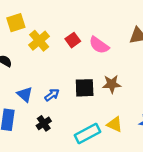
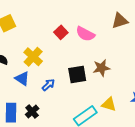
yellow cross: (39, 41) -> (33, 57), moved
blue triangle: (25, 94) -> (22, 79), moved
black cross: (44, 123) -> (32, 112), moved

